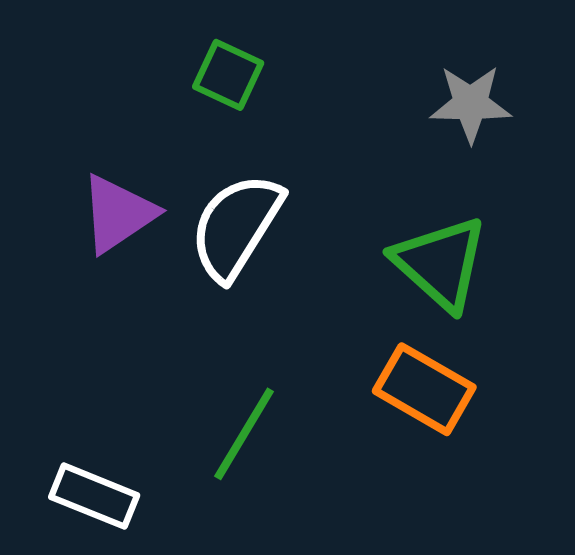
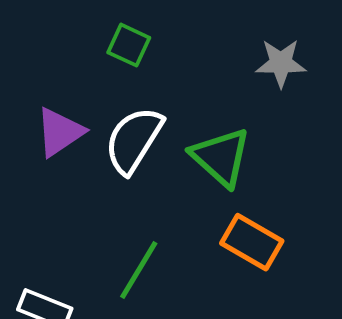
green triangle: (440, 263) -> (221, 157), moved

